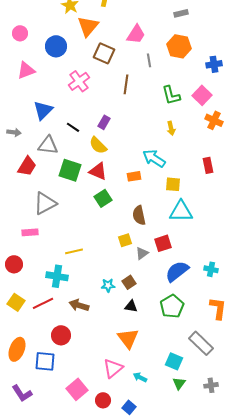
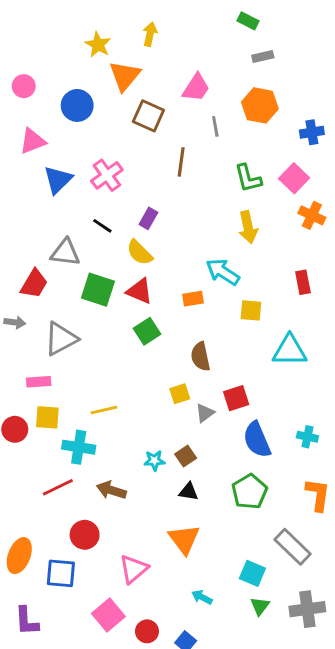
pink cross: (79, 81) -> (107, 175), moved
blue triangle: (43, 110) -> (58, 180), moved
yellow arrow: (171, 128) -> (248, 227), size x1.5
gray arrow: (14, 132) -> (15, 322), moved
cyan triangle: (181, 211) -> (290, 351), moved
blue semicircle: (177, 271) -> (257, 440), turned -75
yellow square: (16, 302) -> (47, 417), moved, turned -30
pink triangle: (113, 368) -> (134, 569), moved
gray cross: (211, 385) -> (307, 609), size x1.6
purple L-shape: (22, 393) -> (27, 621), turned 30

